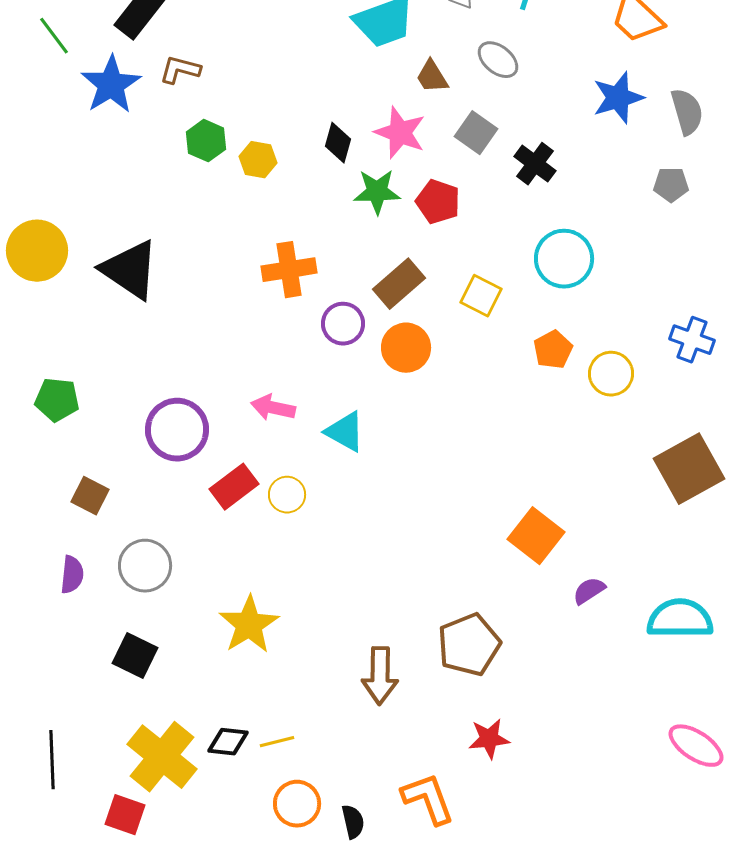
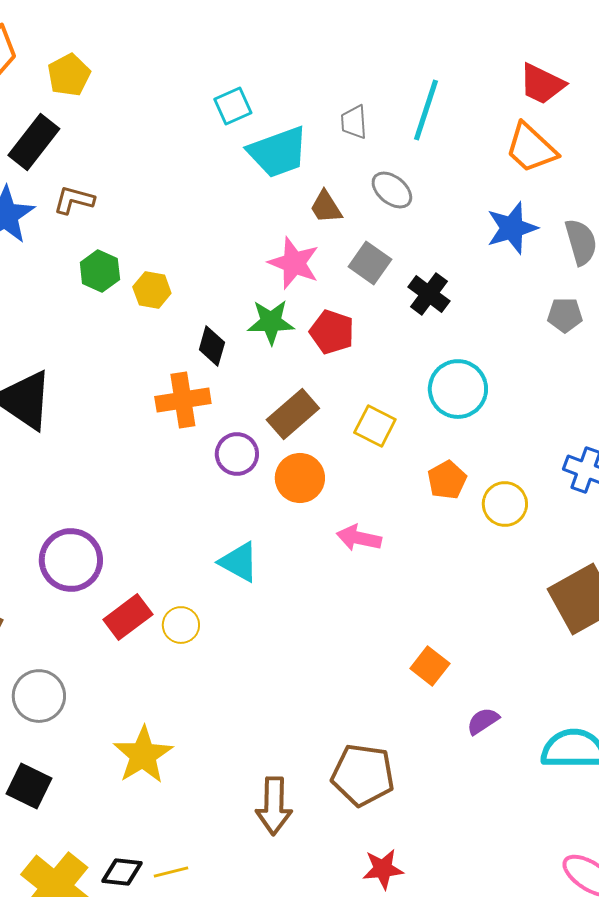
black diamond: (338, 143) -> (212, 346), moved
pink arrow: (273, 408) -> (359, 538), moved
orange square: (536, 536) -> (430, 666), size x0.7
brown pentagon: (469, 645) -> (363, 775), turned 30

